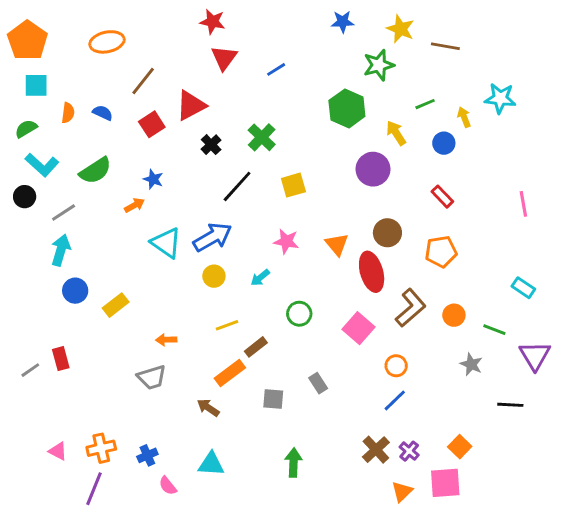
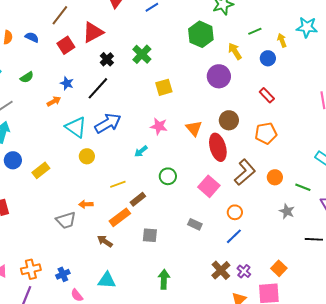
green semicircle: (95, 171) -> (27, 77), size x0.6
black line: (237, 186) -> (98, 88), moved
yellow circle: (214, 276) -> (87, 156), moved
orange arrow: (166, 340) -> (86, 204), moved
gray rectangle: (318, 383) -> (195, 224), moved, turned -32

